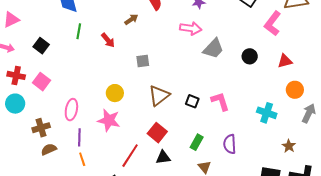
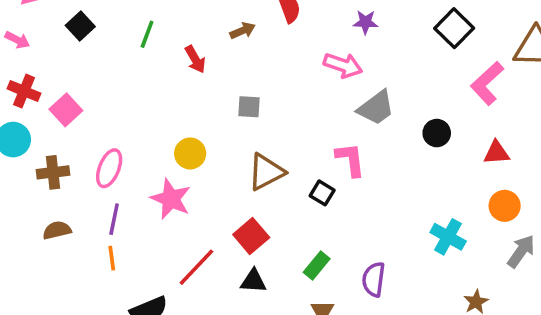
black square: (41, 46) -> (80, 26), moved
pink L-shape: (220, 101) -> (350, 160), moved
brown cross: (41, 128) -> (53, 172), moved

